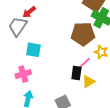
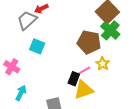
pink cross: (23, 74) -> (12, 67), moved, turned 35
yellow triangle: (89, 82) -> (84, 90), size x1.5

